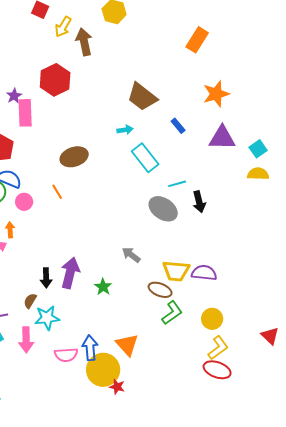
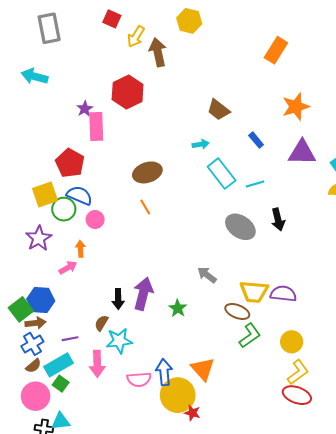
brown trapezoid: (142, 97) -> (218, 110), size x0.7
cyan line: (177, 184) -> (255, 184), moved
orange line: (57, 192) -> (145, 207), moved

